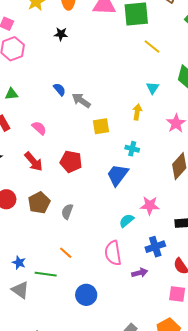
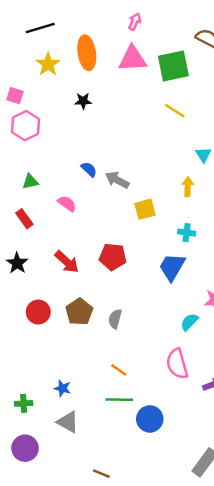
yellow line: (152, 46) -> (175, 111), moved
pink semicircle: (39, 128) -> (67, 204), moved
green line: (46, 274) -> (119, 400), moved

